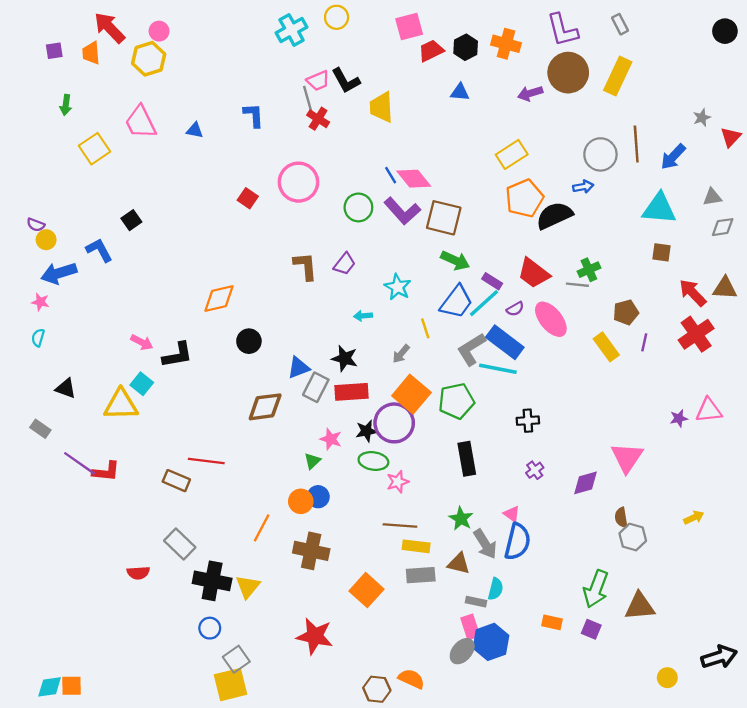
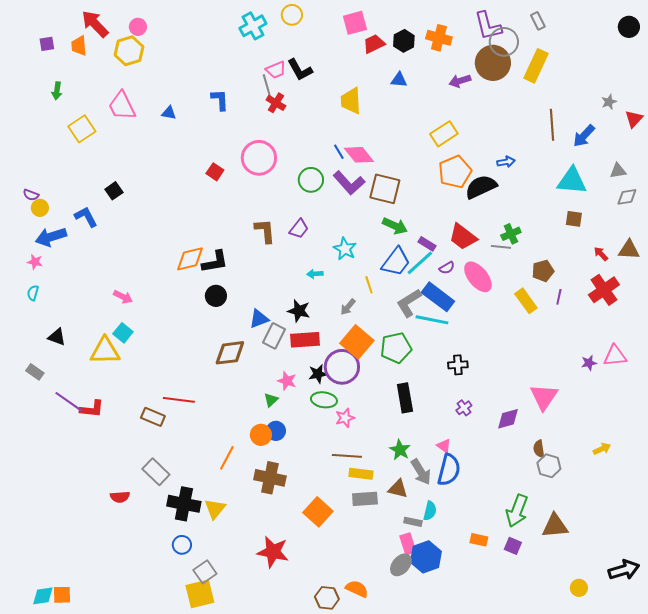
yellow trapezoid: (381, 107) -> (351, 101), moved
gray circle: (600, 154) -> (504, 42), moved
red arrow: (693, 293) -> (601, 254), size x0.6
black L-shape: (177, 355) -> (215, 262), moved

